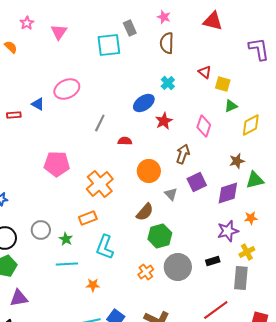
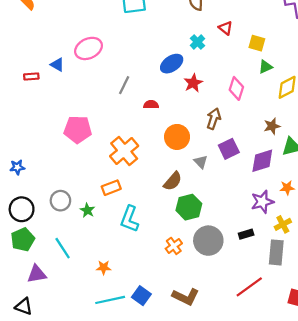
red triangle: (205, 72) -> (226, 28), moved
cyan line: (67, 264) -> (63, 248), moved, turned 60
orange star: (93, 285) -> (104, 268), moved

